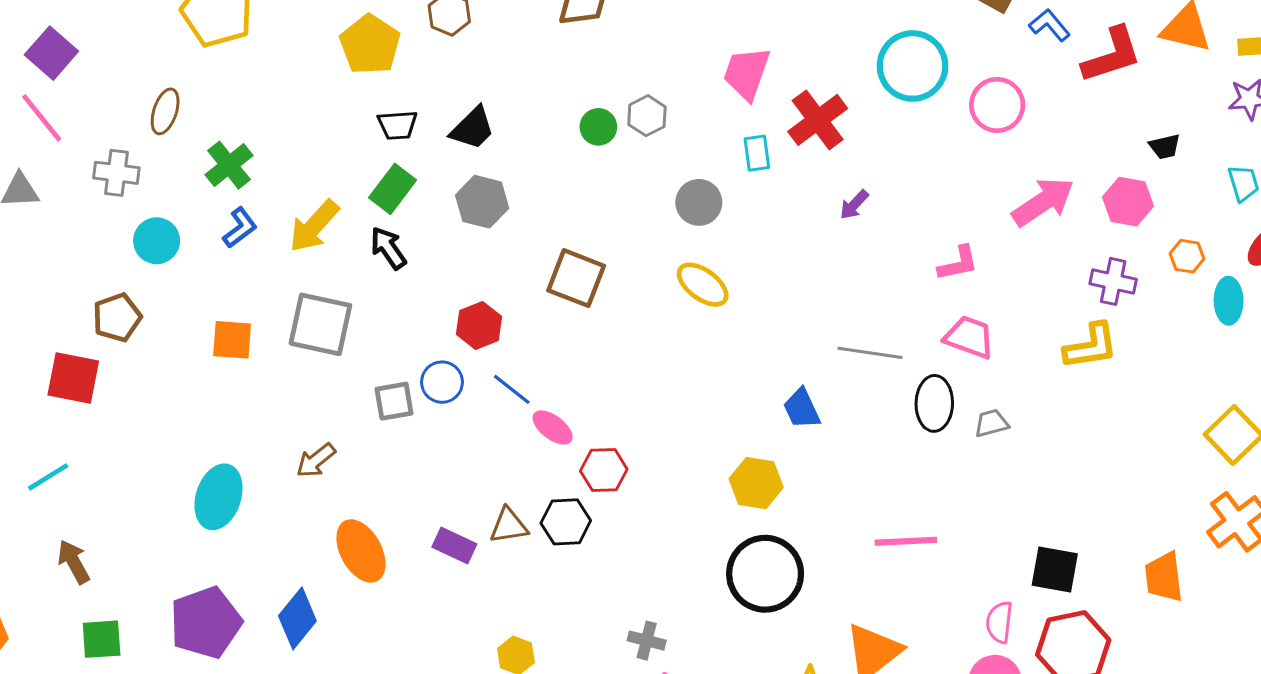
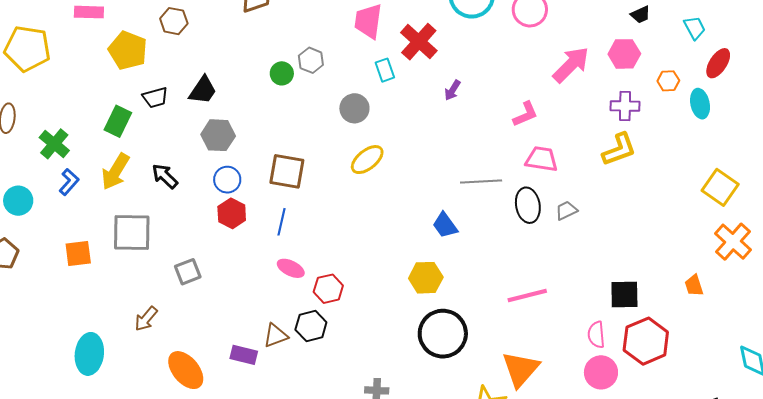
green rectangle: (393, 189) -> (118, 121), moved
yellow ellipse: (703, 285) -> (367, 160), turned -64
blue circle: (442, 382) -> (227, 180), moved
blue line: (512, 389) -> (281, 222), moved, turned 76
orange trapezoid: (1164, 577) -> (694, 286), size x0.7

